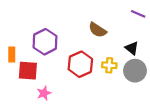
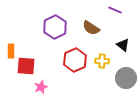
purple line: (138, 14) -> (115, 10), moved
purple hexagon: (45, 42) -> (55, 27), moved
gray circle: (135, 71) -> (126, 78), moved

